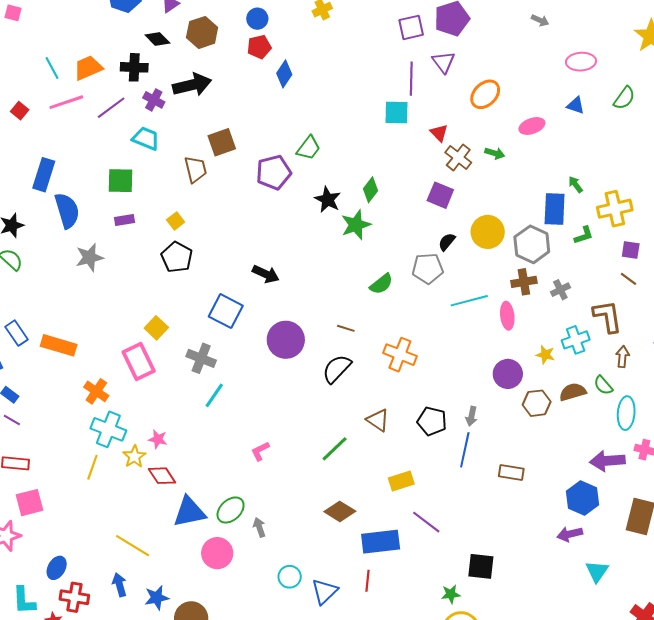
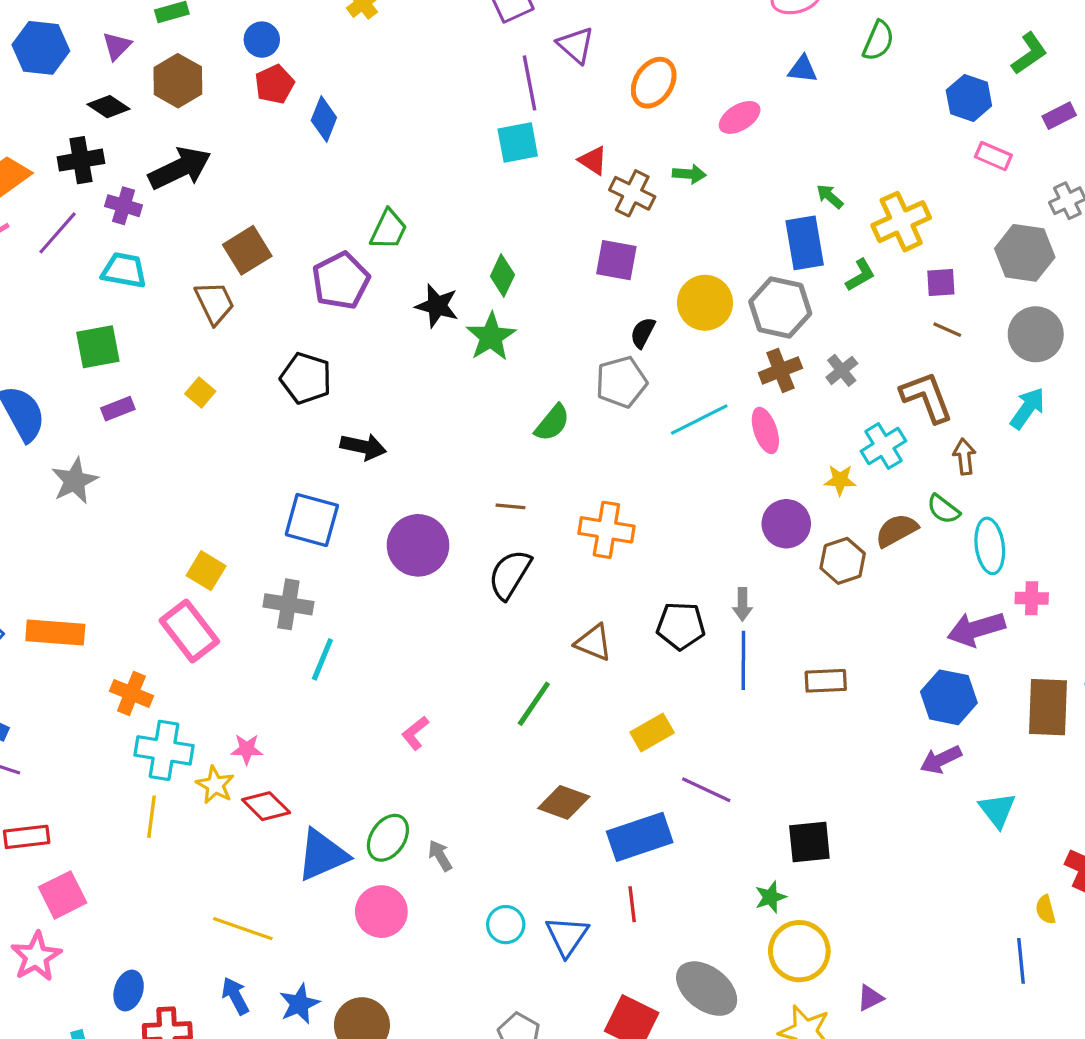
black pentagon: (177, 257) -> (306, 378), moved

